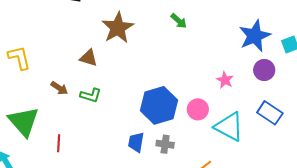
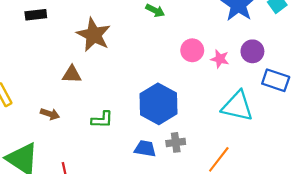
purple circle: (264, 70) -> (252, 51), moved
green L-shape: (91, 95) -> (102, 120), moved
pink circle: (198, 109) -> (192, 50), moved
blue trapezoid: (136, 142) -> (145, 149), turned 105

